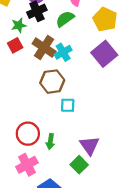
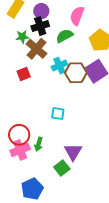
red square: (15, 45) -> (24, 74), moved
brown cross: (44, 48) -> (37, 49), moved
brown hexagon: (52, 82) -> (76, 73), moved
pink cross: (27, 165) -> (20, 150), moved

